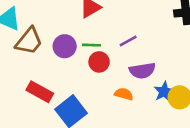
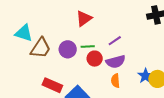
purple semicircle: (142, 71) -> (116, 62), moved
orange semicircle: (124, 94) -> (115, 81), turned -104

